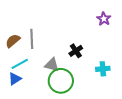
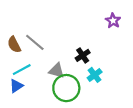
gray line: (32, 39) -> (35, 42), turned -48
brown semicircle: (13, 41) -> (14, 45), turned -77
cyan cross: (103, 69) -> (95, 75), moved, turned -32

